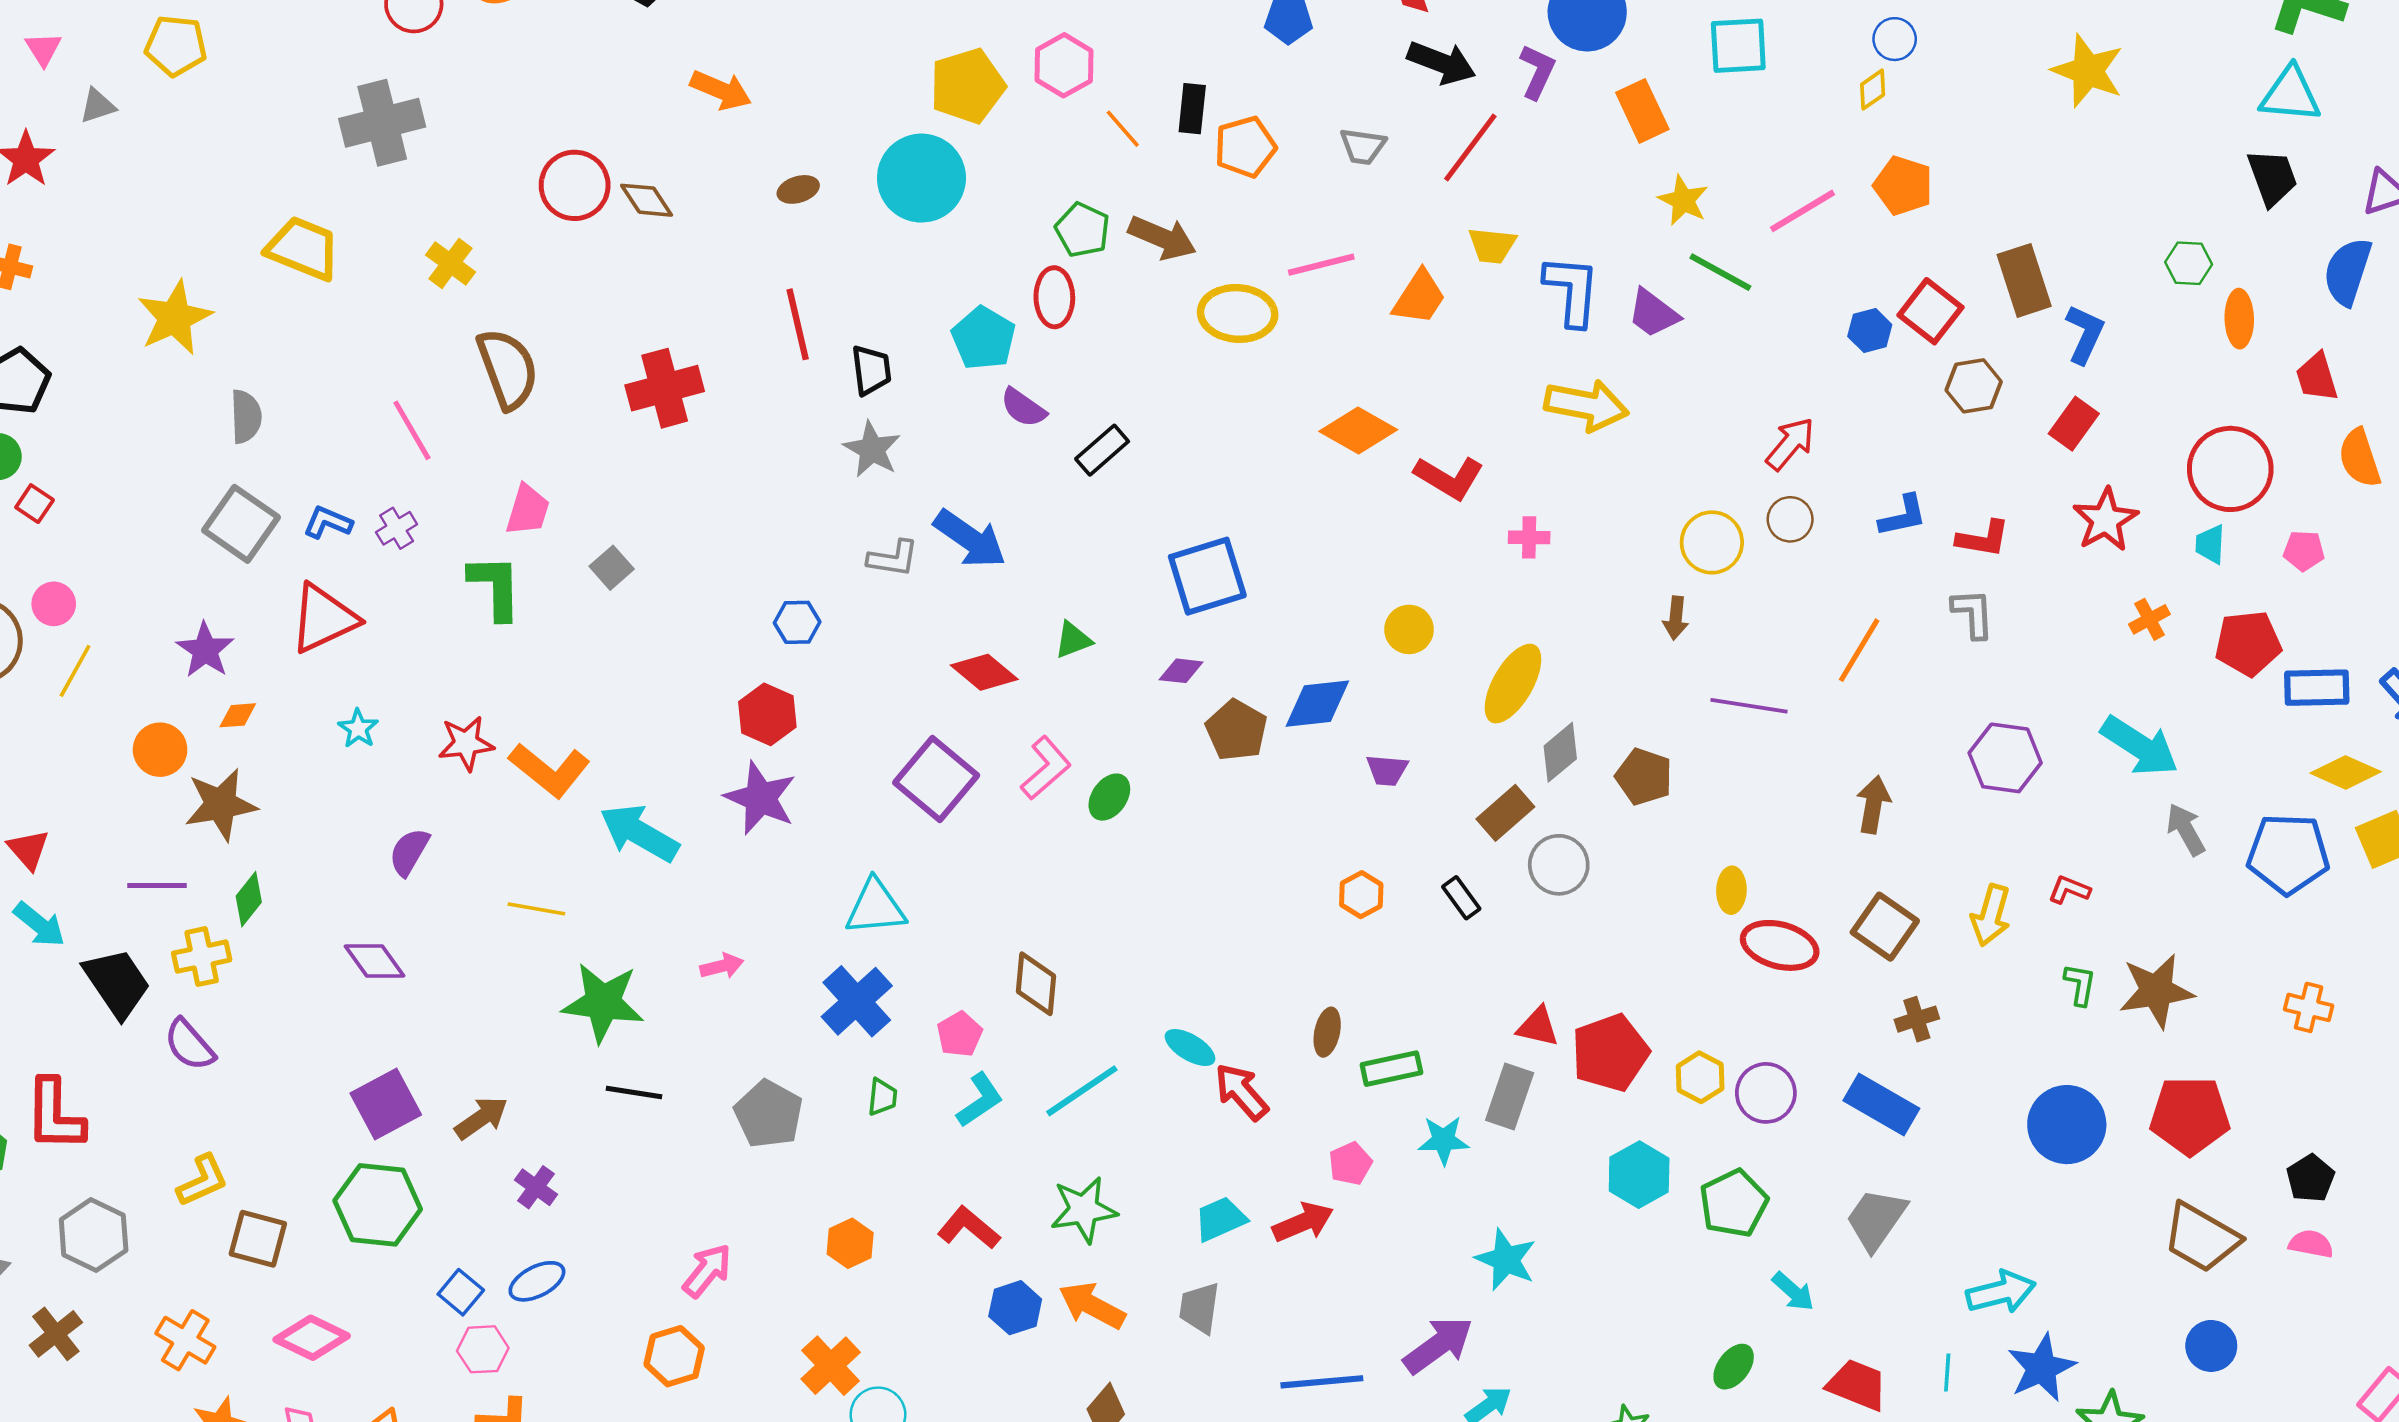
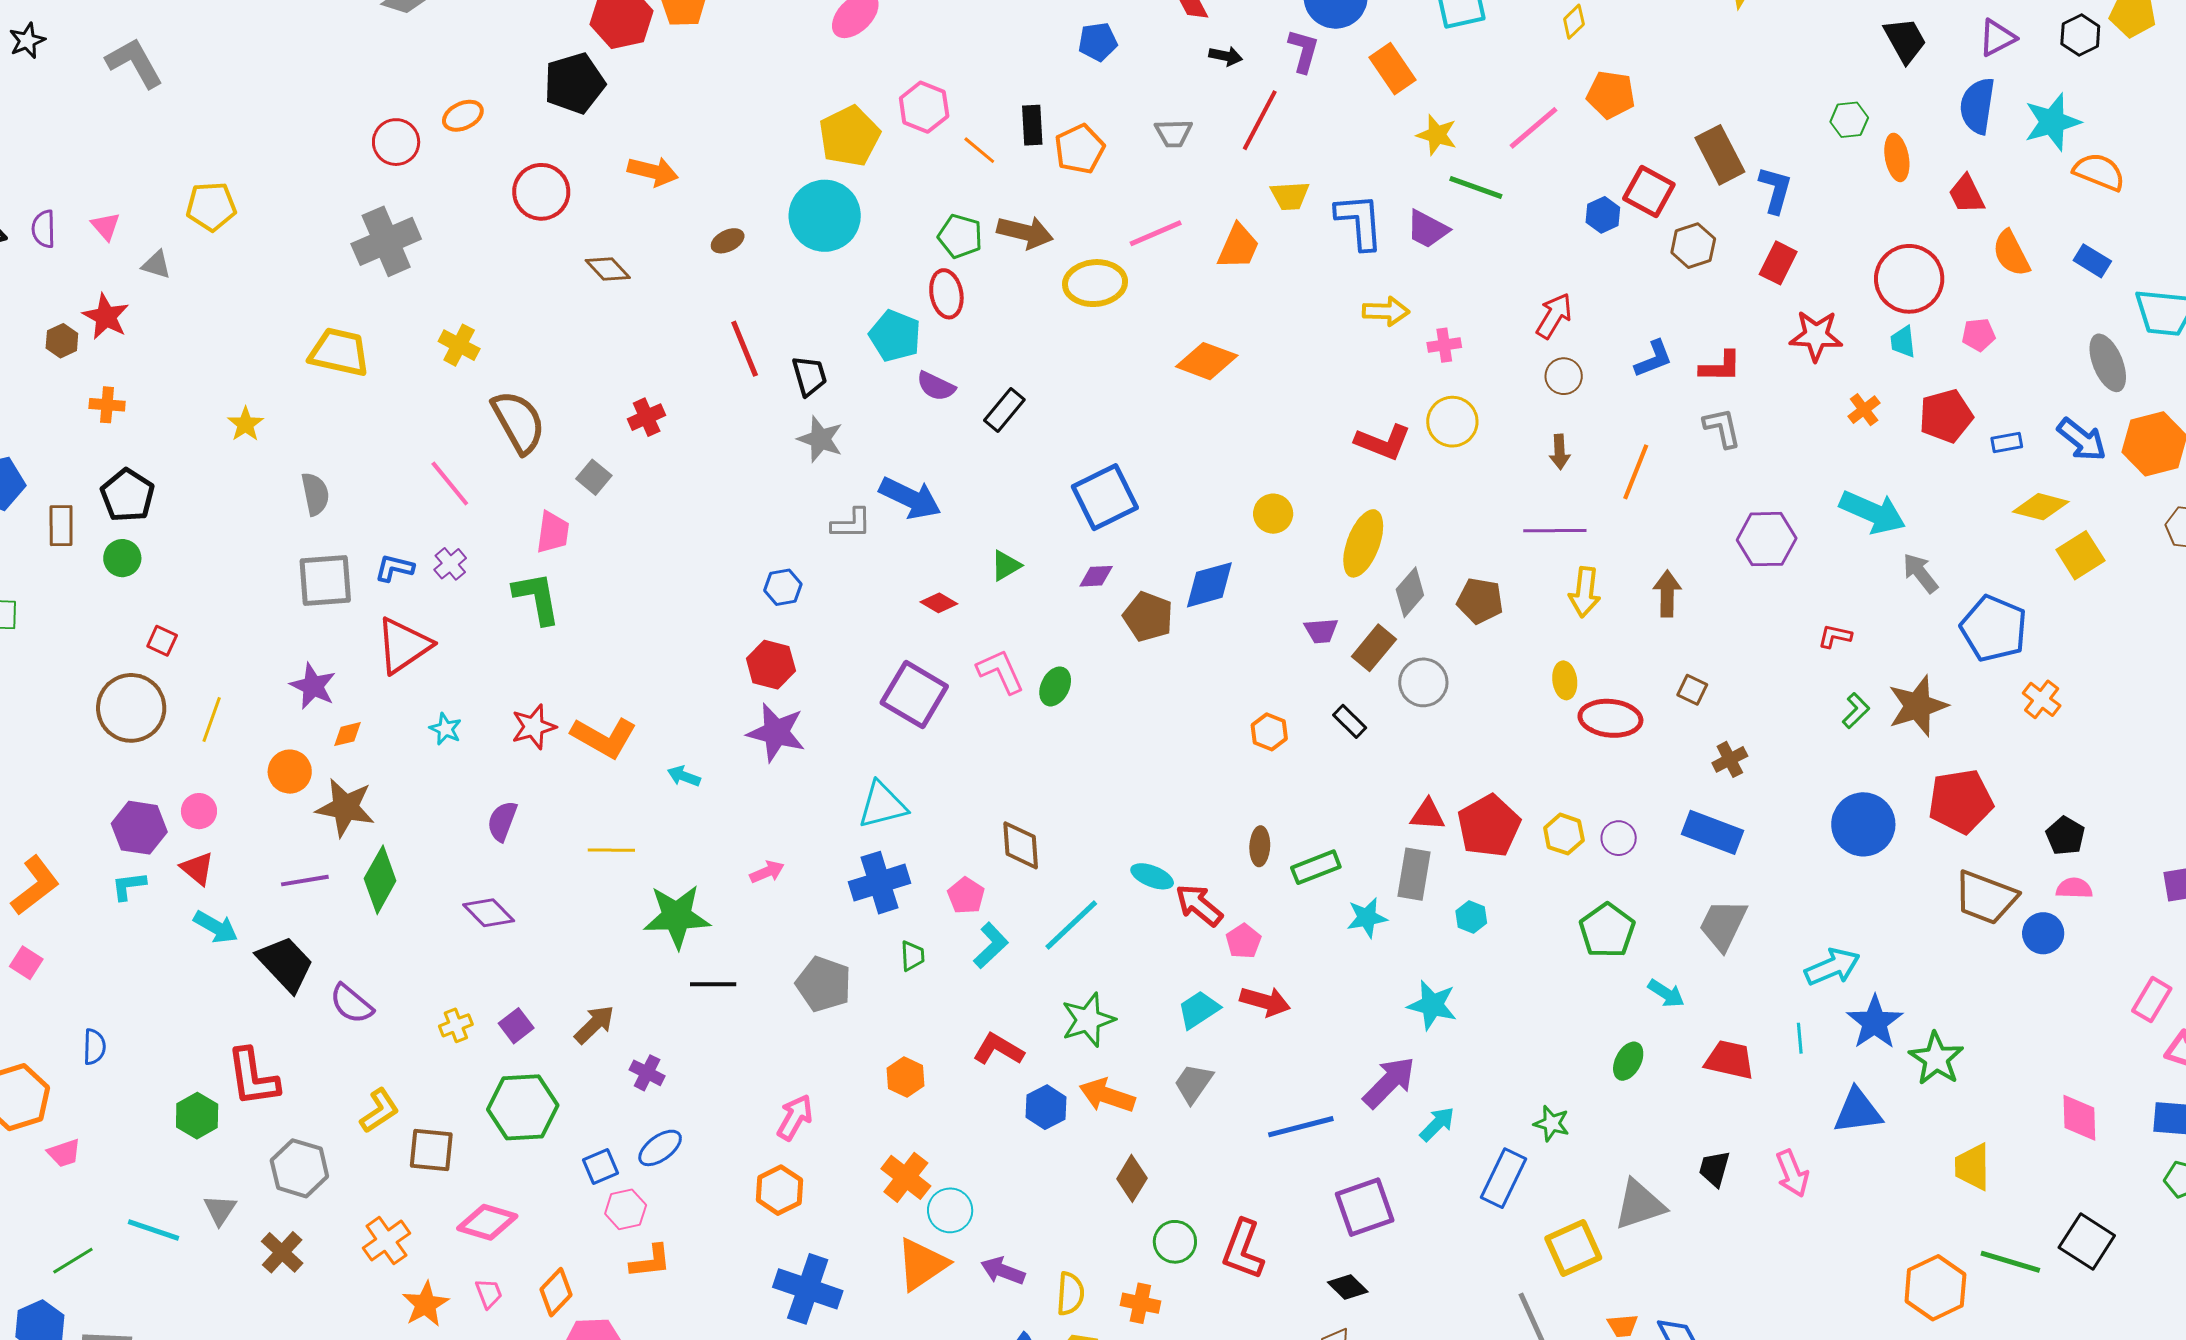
black arrow: (1441, 63) -> (1226, 56), size x0.6
gray triangle: (98, 106) -> (156, 265), turned 44
red circle: (575, 185) -> (541, 192), moved
yellow star: (175, 318) -> (245, 424), size x0.6
red cross: (665, 388) -> (647, 417), size x0.6
yellow arrow: (1586, 405) -> (1386, 311), size x0.7
red L-shape: (1449, 478) -> (1383, 442), moved
red square: (35, 504) -> (162, 641), moved
red star: (2106, 520) -> (1816, 336), turned -30
gray square: (241, 524) -> (325, 580), turned -30
pink cross: (1529, 537) -> (1444, 345), moved
yellow circle: (1712, 542) -> (1452, 422), moved
gray square: (612, 568) -> (594, 477), moved
pink circle: (54, 604) -> (199, 811), moved
brown arrow: (1676, 618) -> (1560, 452), moved
red diamond: (984, 672) -> (939, 603), size x0.7
blue rectangle: (2317, 688) -> (2007, 443), size x0.6
pink L-shape: (1046, 768) -> (1001, 671), turned -64
purple trapezoid: (1387, 770) -> (1321, 631), moved
brown star: (221, 804) -> (345, 808), turned 30
cyan arrow: (639, 833) -> (684, 776), size x0.5
blue pentagon: (2288, 854) -> (1994, 629), moved, turned 30
green diamond: (249, 899) -> (380, 880), size x1.5
yellow arrow: (1991, 915) -> (1585, 592), moved
brown square: (1885, 927) -> (1692, 690), size x0.6
yellow cross: (202, 957) -> (456, 1025), moved, size x0.7
green L-shape: (2080, 984) -> (1856, 711), turned 45
blue cross: (857, 1001) -> (879, 883), turned 34
orange cross: (2309, 1007) -> (2042, 699), turned 33
purple circle: (1766, 1093) -> (1619, 838), size x0.7
purple square: (386, 1104) -> (516, 1026), size x0.6
pink pentagon: (1350, 1164) -> (1243, 941), moved
cyan hexagon: (1639, 1175) -> (1471, 917), moved, size x0.6
red arrow: (1303, 1222) -> (1265, 1001), turned 48
blue square: (461, 1292) -> (601, 1167), turned 36
gray trapezoid: (1199, 1308) -> (1193, 1083), turned 36
orange cross: (185, 1340) -> (386, 1241), turned 33
blue circle: (2211, 1346) -> (2043, 933), moved

